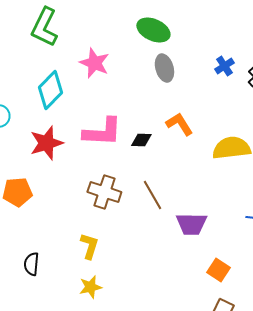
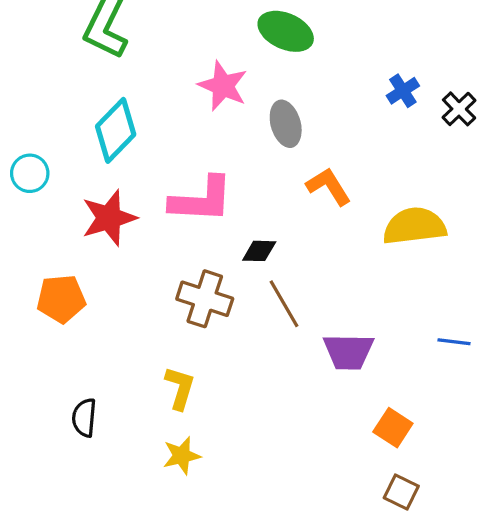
pink star: (94, 63) -> (223, 86), moved
gray ellipse: (164, 68) -> (286, 124), moved
black diamond: (141, 140) -> (259, 251), moved

